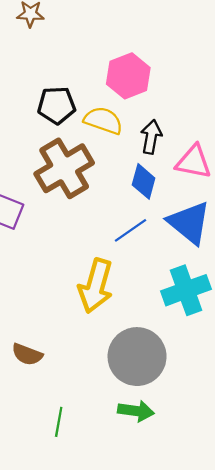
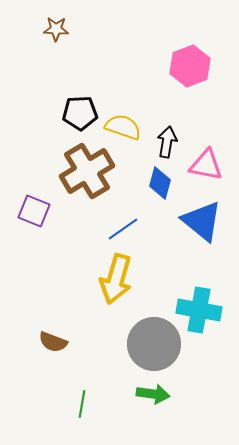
pink hexagon: (128, 76) -> (190, 66), moved
blue line: (130, 230) -> (123, 229), moved
cyan cross: (186, 290) -> (199, 310), moved, turned 30

